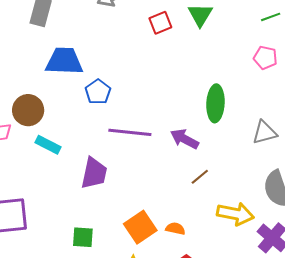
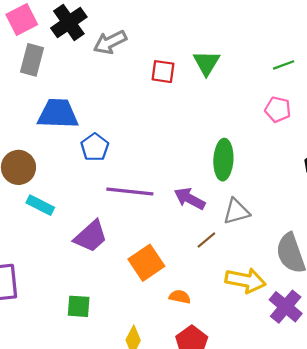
red square: (160, 23) -> (163, 72), turned 30
gray triangle: (265, 132) -> (236, 211), moved
purple trapezoid: (94, 173) -> (91, 236), turned 36
orange square: (140, 227) -> (146, 263), moved

